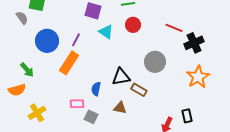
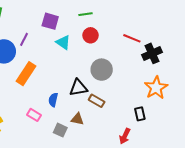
purple line: (76, 40) -> (24, 39), moved
gray circle: (155, 62) -> (102, 70), moved
pink rectangle: (77, 104) -> (34, 115), turned 32
black rectangle: (187, 116) -> (140, 114), moved
gray square: (91, 117) -> (60, 130), moved

